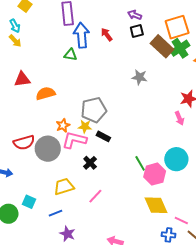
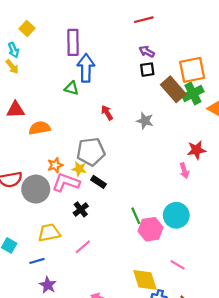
red arrow: (107, 34) -> (107, 113), moved
yellow diamond: (156, 205) -> (145, 280), moved
pink line: (181, 220) -> (178, 265), moved

